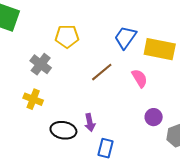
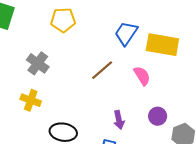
yellow pentagon: (67, 36) -> (63, 20), moved
purple arrow: (90, 123) -> (119, 120), moved

